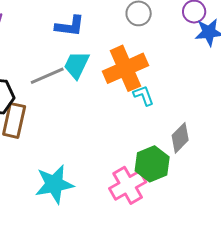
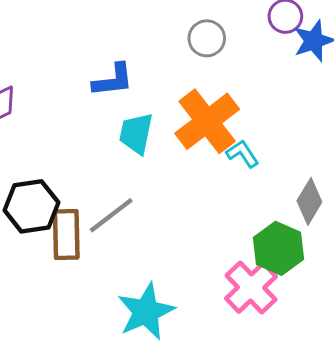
gray line: (47, 76) -> (111, 215), moved

